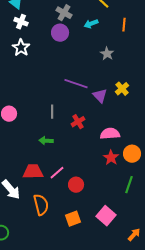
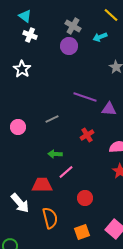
white star: (21, 48) -> (22, 69), moved
purple triangle: (100, 96) -> (109, 109), turned -42
gray line: (52, 112) -> (52, 119), moved, turned 64
pink line: (57, 173) -> (66, 172), moved

